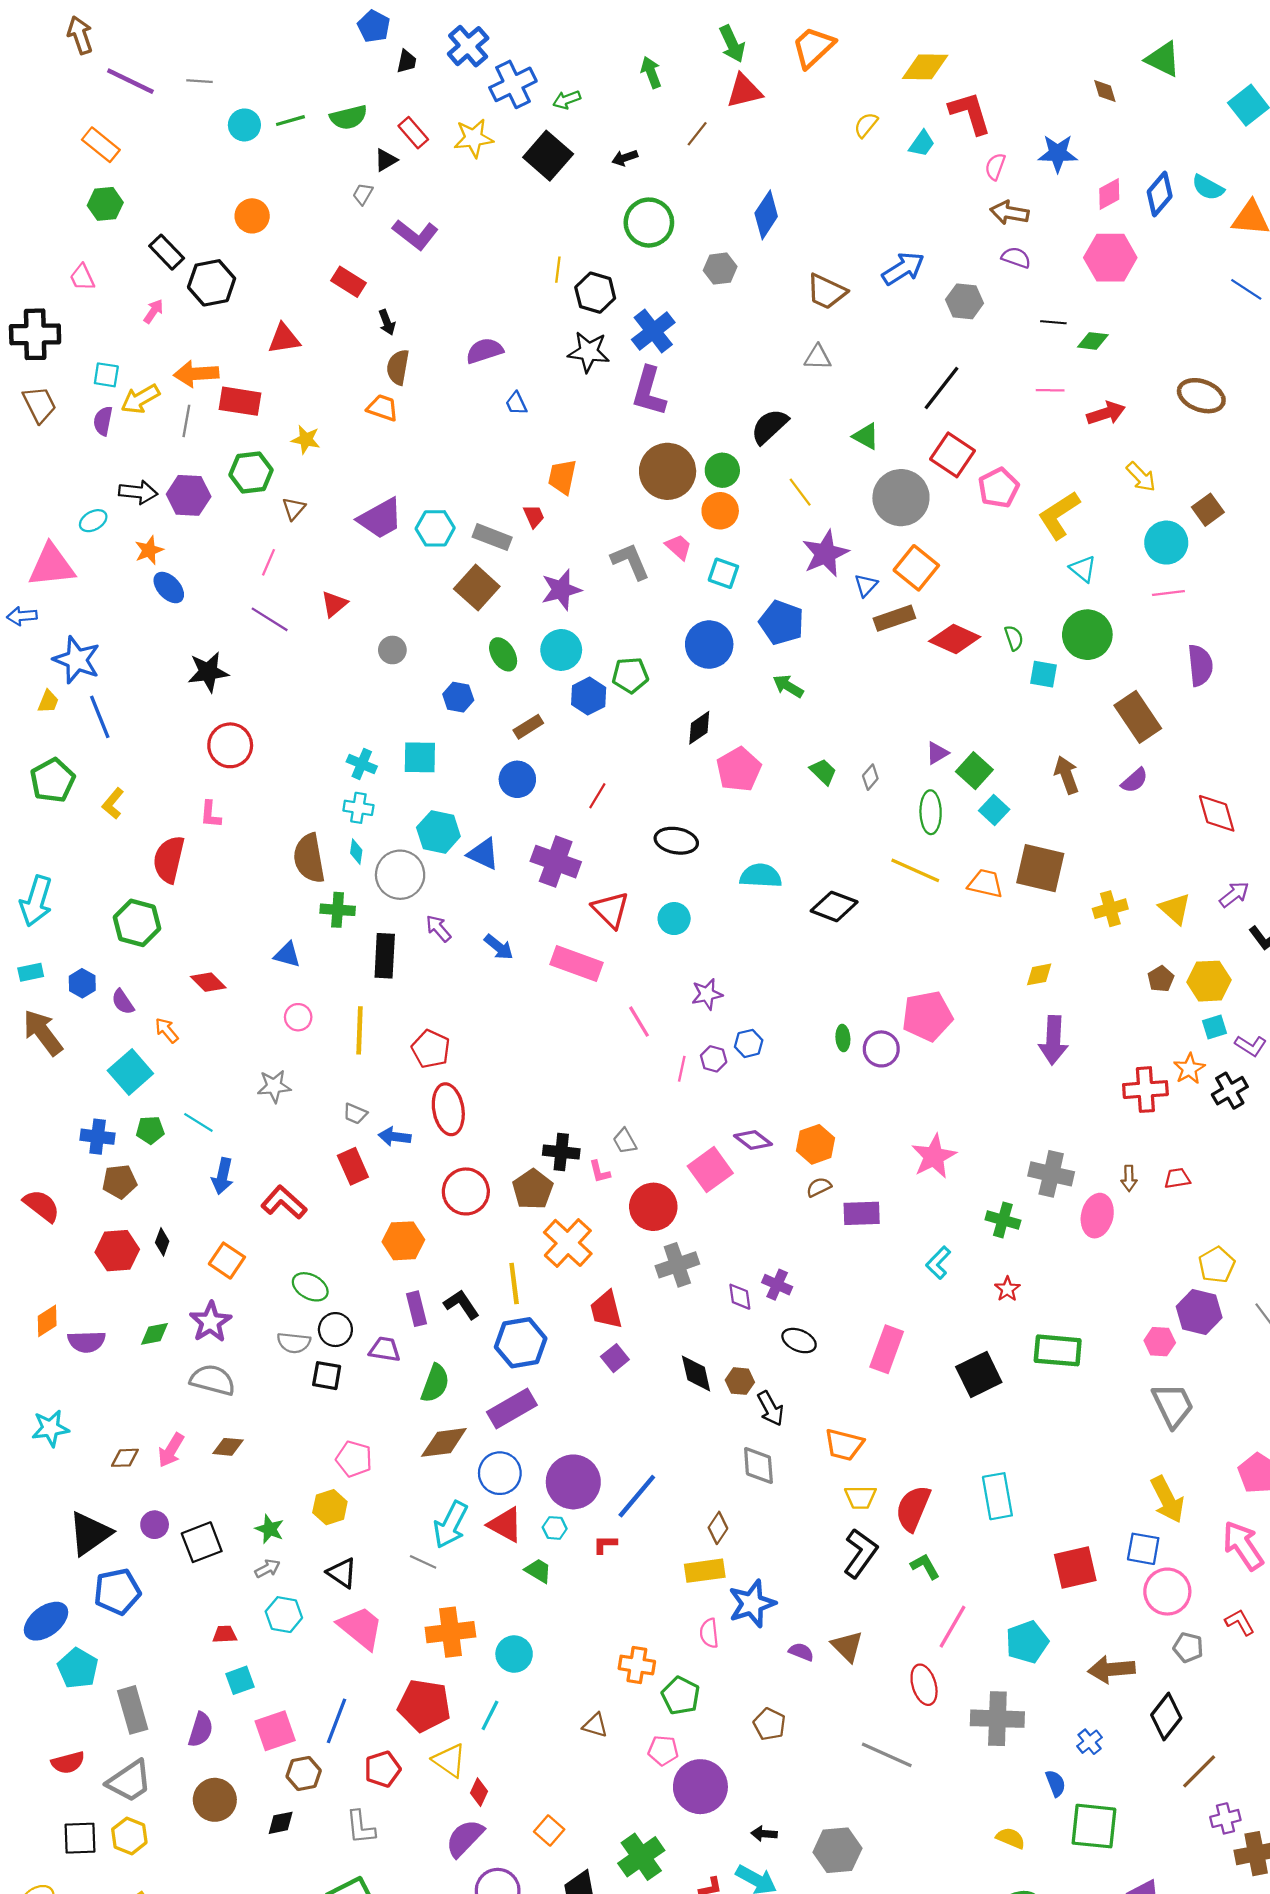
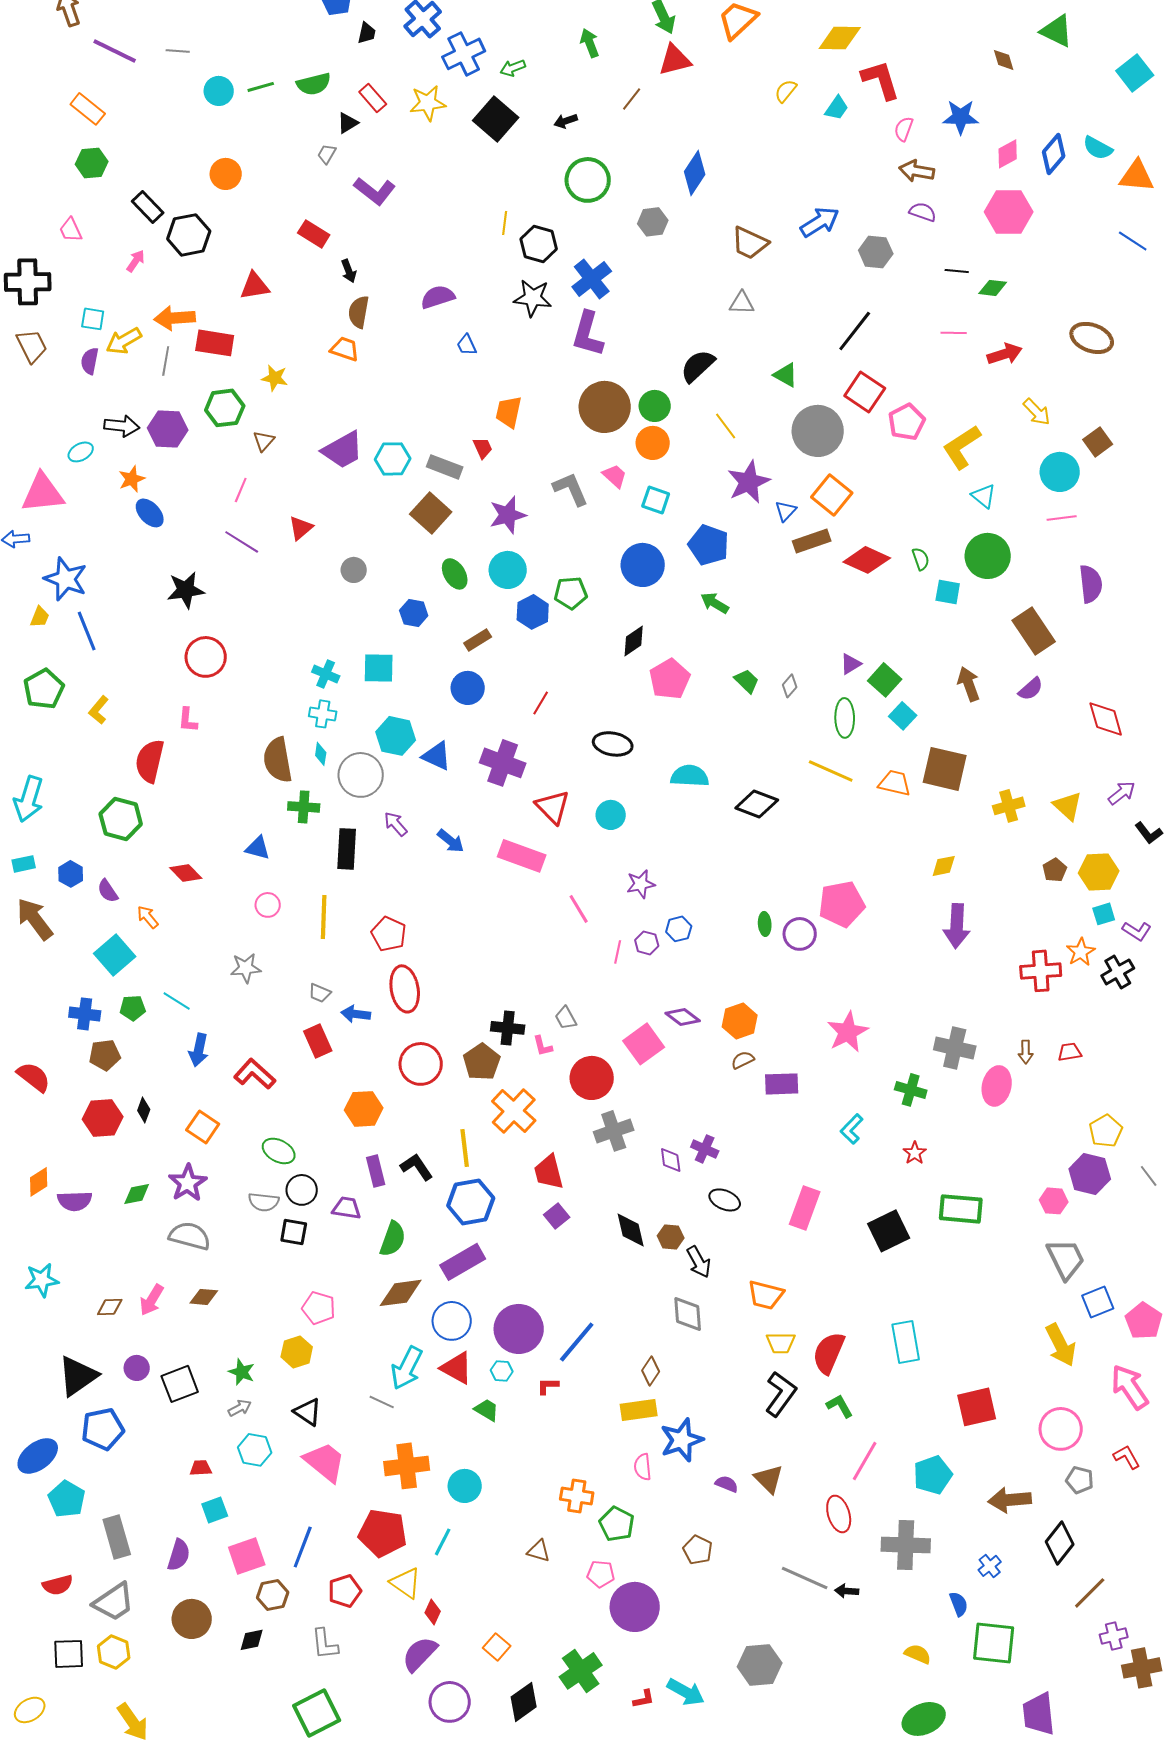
blue square: (1143, 1549) -> (1098, 1302), moved, turned -32
black arrow: (764, 1834) -> (847, 1591), moved

